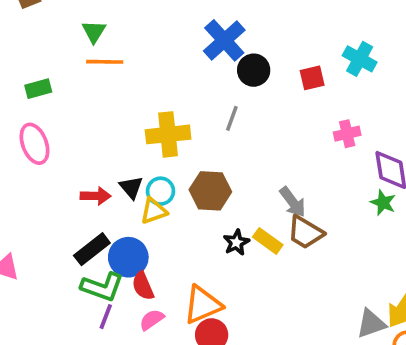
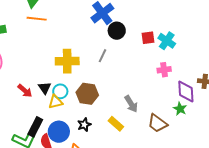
cyan cross: (360, 59) -> (167, 41), moved
red arrow: (96, 196) -> (25, 91), turned 35
brown trapezoid: (305, 232) -> (157, 123), moved
black star: (236, 242) -> (84, 125), moved
black rectangle: (92, 249) -> (35, 127), moved, turned -30
blue circle: (128, 257) -> (59, 132), moved

